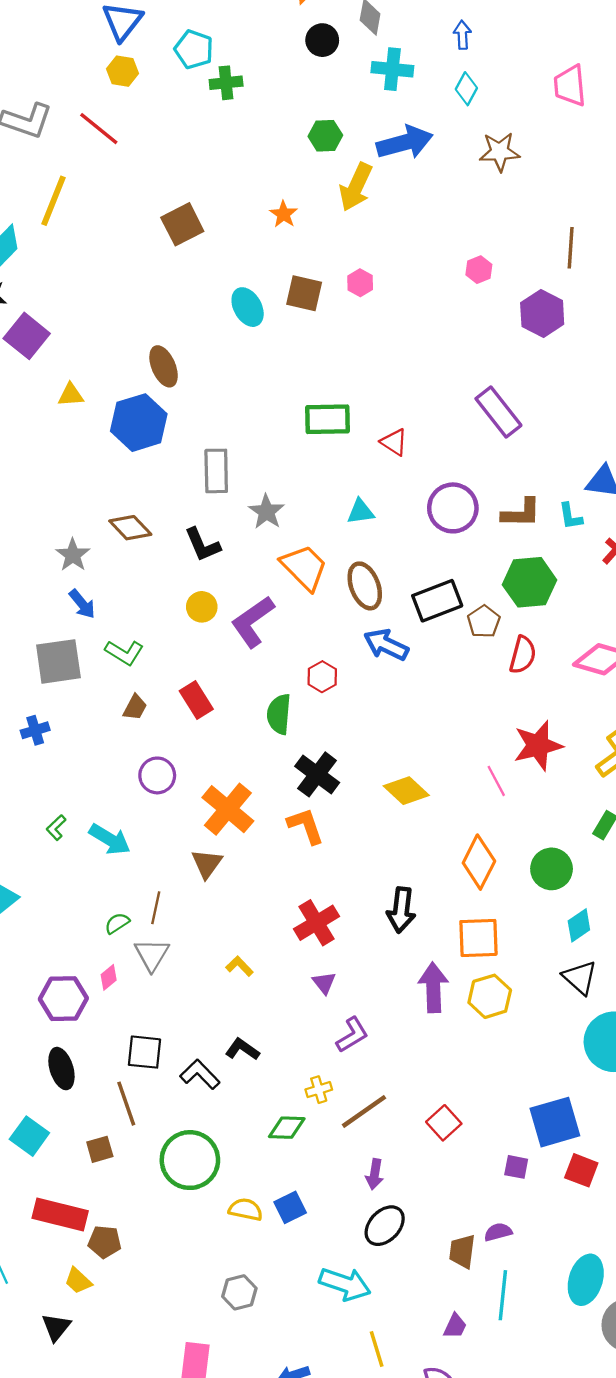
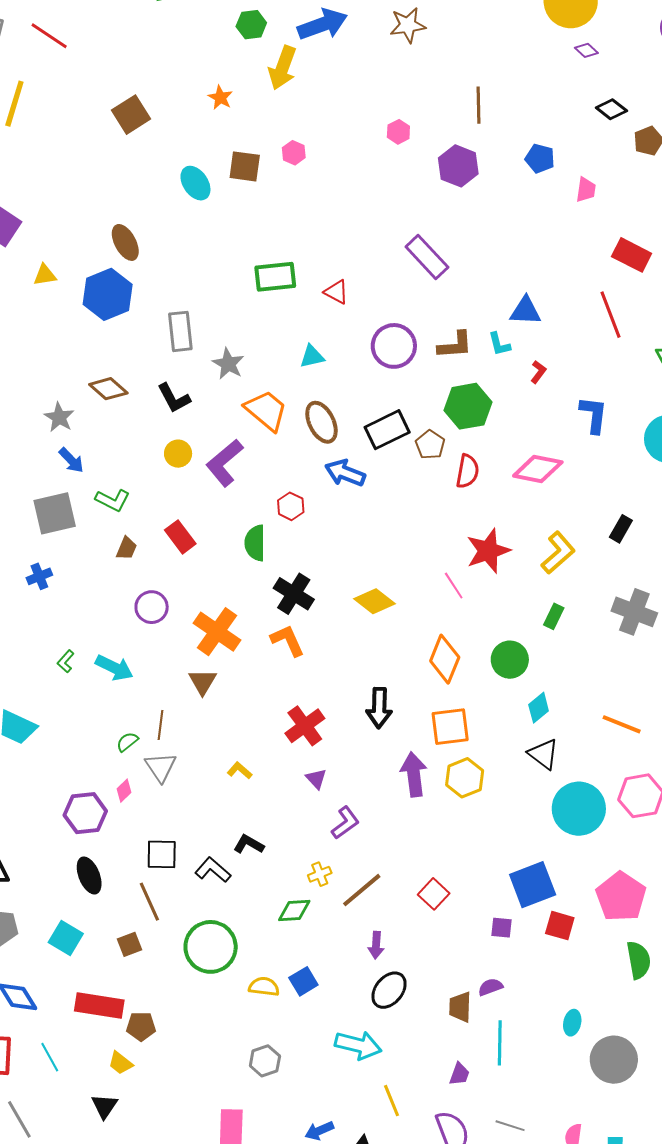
cyan ellipse: (586, 1280) -> (572, 1023), size x0.6

